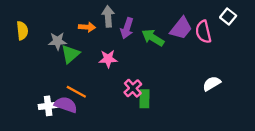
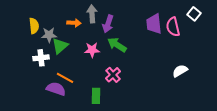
purple trapezoid: (181, 28) -> (154, 24), turned 135
yellow semicircle: (22, 31) -> (34, 26), moved
green arrow: (153, 38) -> (117, 45), moved
green rectangle: (145, 99) -> (96, 96), moved
white cross: (48, 106) -> (41, 58), moved

